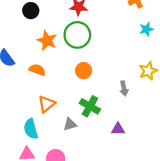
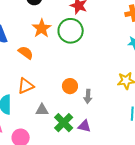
orange circle: (84, 71) -> (70, 86), moved
gray arrow: (124, 88) -> (88, 96), moved
green cross: (90, 106) -> (64, 123), moved

